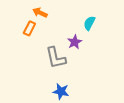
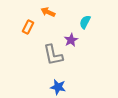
orange arrow: (40, 13) -> (48, 12), moved

